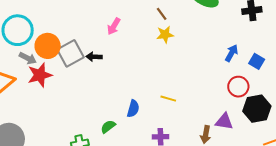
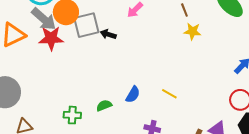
yellow star: (165, 35) -> (192, 31), moved
gray arrow: (28, 58) -> (44, 19), size x1.5

